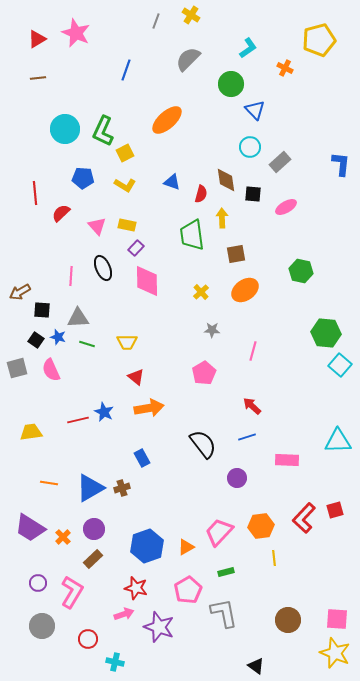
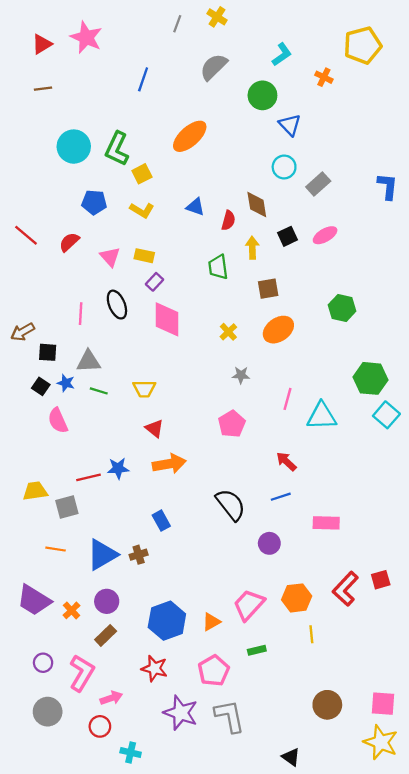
red line: (35, 193) -> (26, 235), moved, turned -45
black square: (253, 194) -> (288, 236), moved, turned -30
green trapezoid: (192, 235) -> (218, 267), size x0.7
gray square: (17, 368) -> (67, 507), moved
blue star: (104, 412) -> (118, 468), turned -30
cyan triangle: (338, 441) -> (322, 416), moved
gray L-shape: (224, 613) -> (230, 716), moved
pink arrow: (124, 614) -> (111, 698), moved

